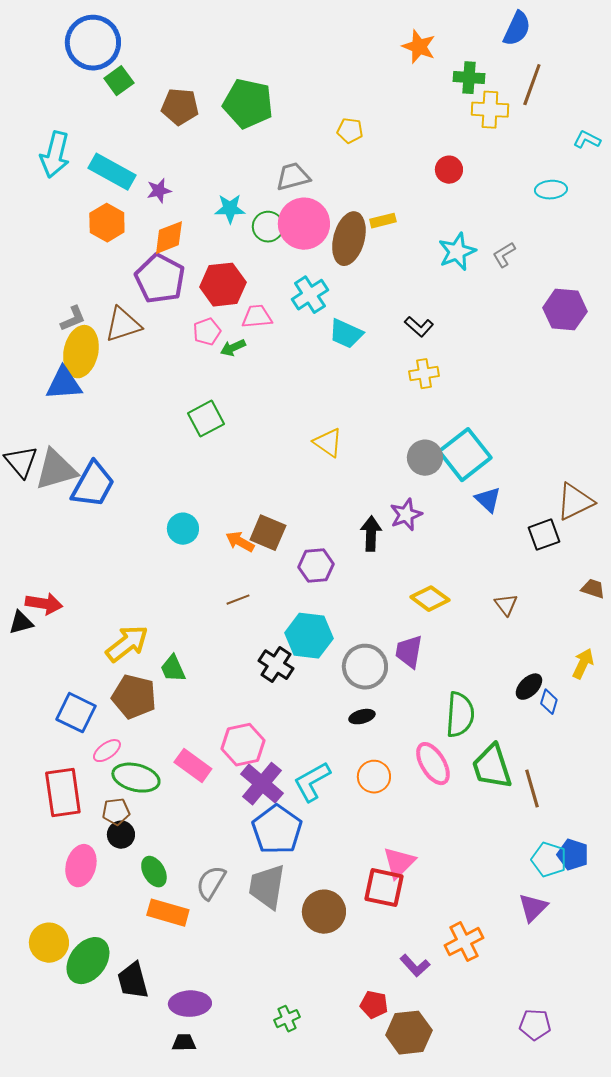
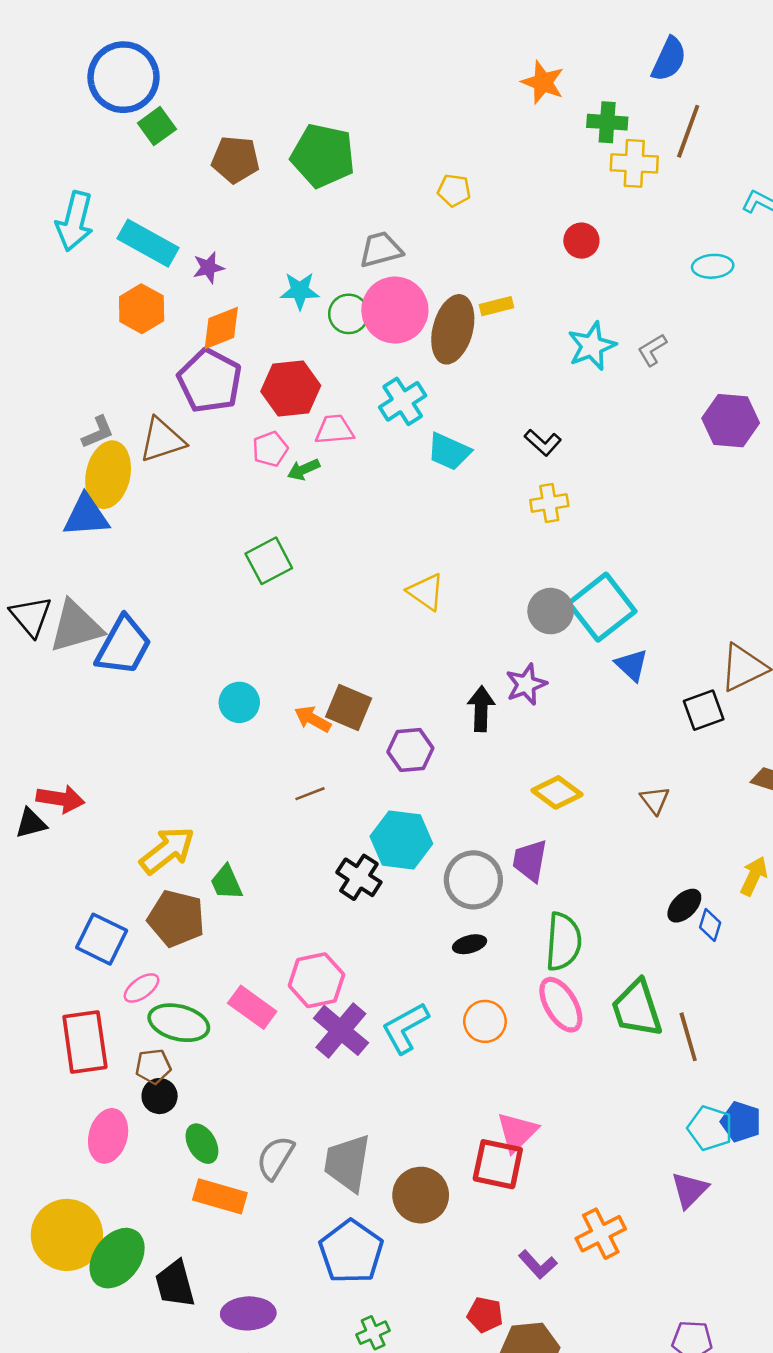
green semicircle: (460, 715) -> (563, 942), moved
blue pentagon: (277, 830) -> (351, 1252), moved
yellow circle: (49, 943) -> (67, 1235), size x1.4

